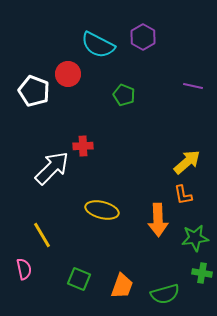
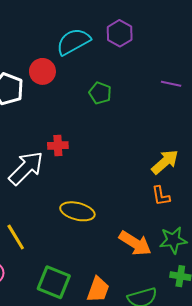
cyan semicircle: (98, 45) -> (73, 42), turned 124
orange arrow: (158, 220) -> (135, 243), moved, turned -56
green square: (79, 279) -> (54, 282), size x1.4

